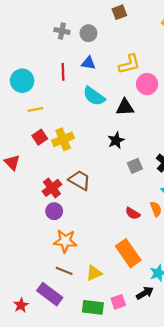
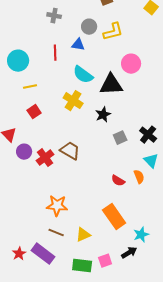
gray circle: (88, 33) -> (89, 27), moved
yellow L-shape: (129, 64) -> (113, 32), moved
black triangle: (125, 107) -> (111, 85), size x1.4
yellow cross: (63, 139) -> (73, 101), moved, turned -36
purple circle: (54, 211) -> (24, 152), moved
red star: (21, 305) -> (19, 254), moved

